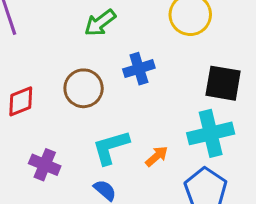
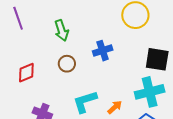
green arrow: (100, 23) -> (62, 30), moved, turned -70
brown circle: (84, 88) -> (67, 64), size x0.7

